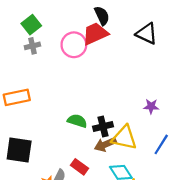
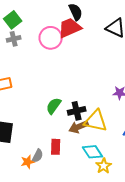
green semicircle: (77, 121) -> (54, 106), turned -72
red rectangle: (79, 167) -> (56, 147), turned 56

